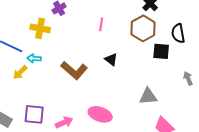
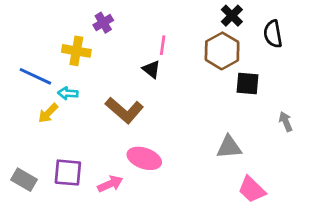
black semicircle: (178, 33) -> (273, 34), moved
black triangle: (111, 59) -> (151, 69), moved
pink ellipse: (100, 114) -> (144, 158), moved

